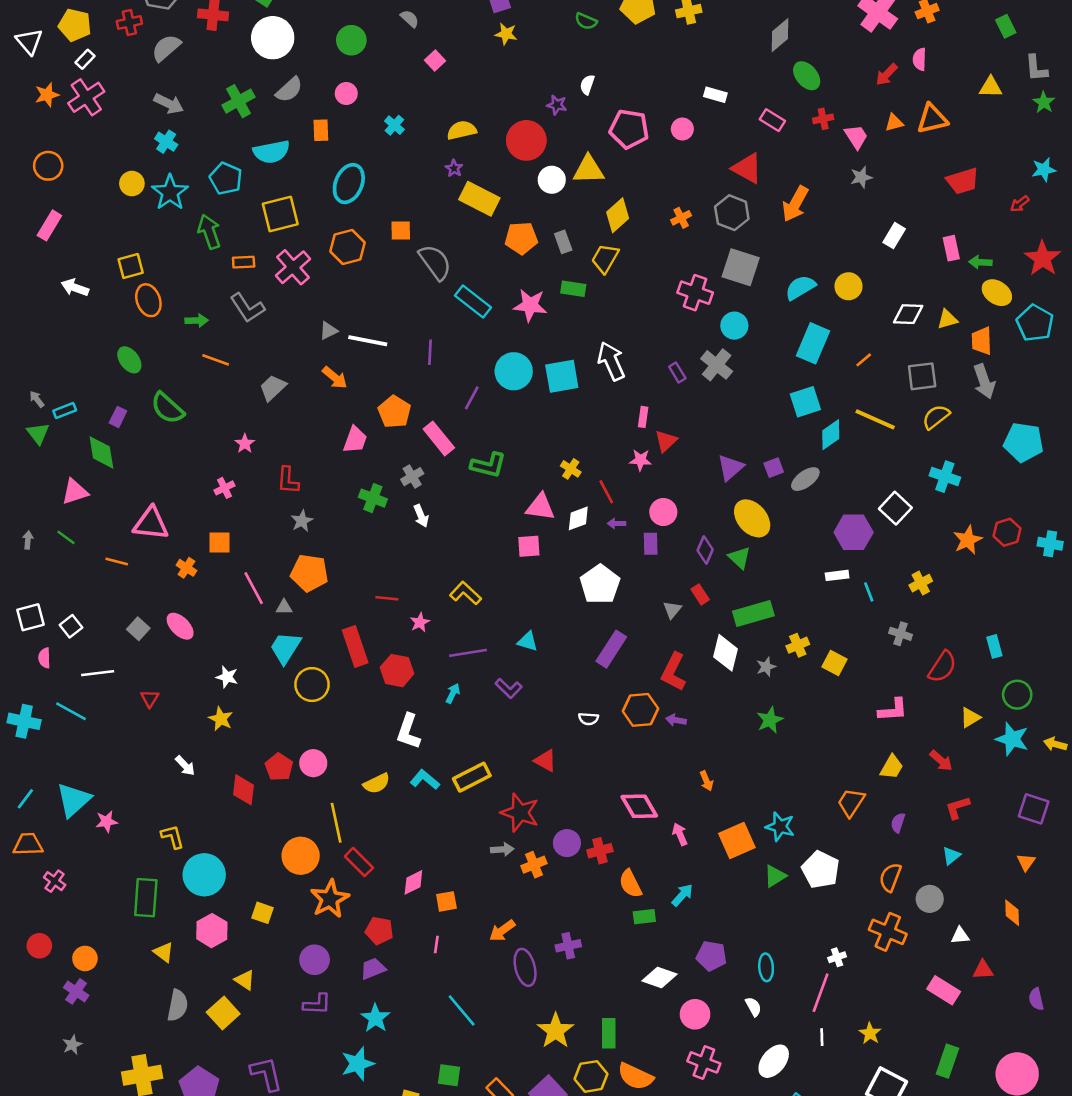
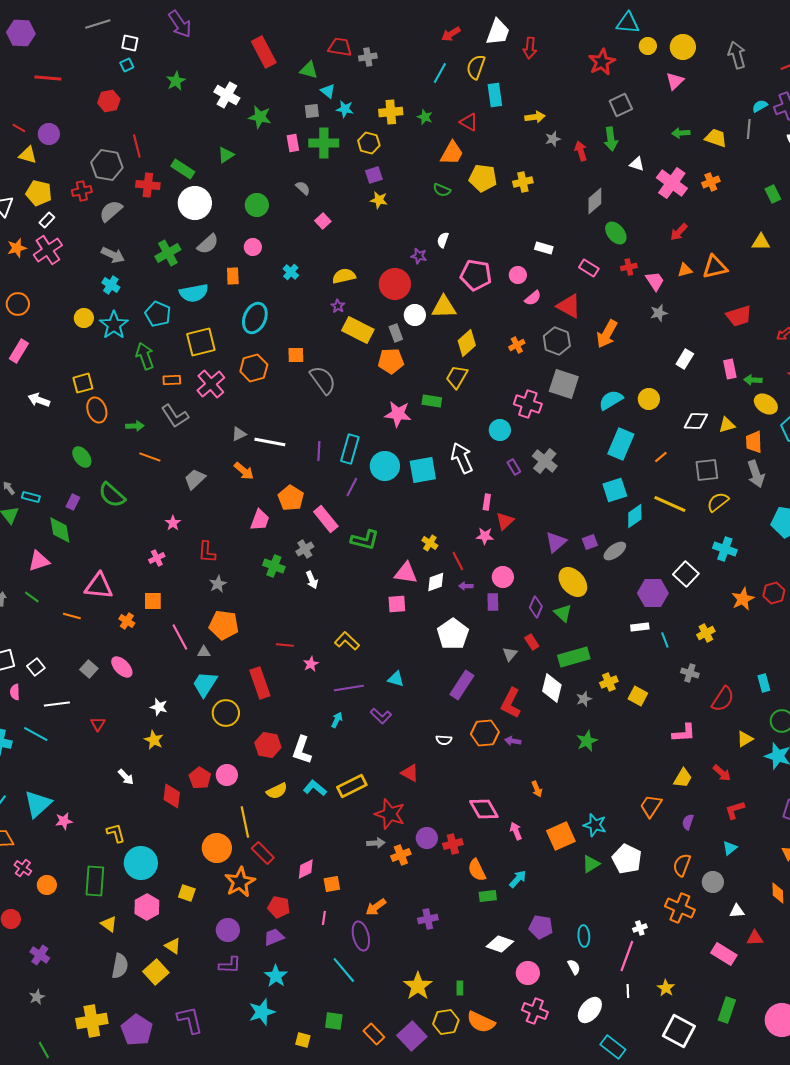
pink semicircle: (920, 59) -> (533, 298), moved, turned -132
gray rectangle: (563, 242) -> (396, 333), moved
cyan rectangle: (473, 301) -> (350, 449), moved, turned 68
cyan circle: (734, 326) -> (500, 430), moved
cyan rectangle: (65, 411) -> (31, 497), turned 36
red hexagon: (397, 671) -> (268, 745), moved
orange circle: (85, 958) -> (47, 885), moved
purple ellipse: (525, 967) -> (361, 936), moved
green rectangle: (609, 1033) -> (460, 988), size x0.6

